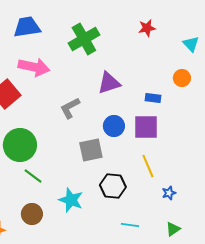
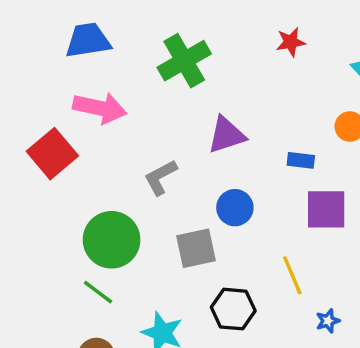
purple square: (146, 127) -> (326, 209), moved
green circle: (20, 145) -> (112, 240), moved

